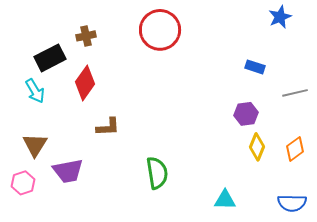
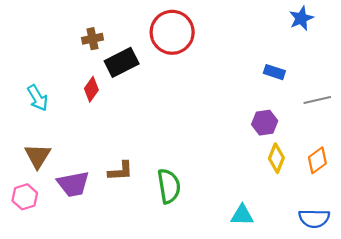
black rectangle: (50, 58) -> (122, 62), moved
red diamond: (85, 83) -> (91, 89), size x0.7
brown L-shape: (108, 127) -> (120, 171), moved

